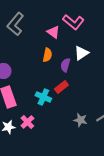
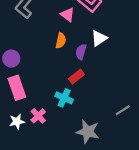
cyan cross: (43, 97) -> (64, 98), moved
gray star: (80, 120) -> (88, 132), moved, size x1.5

